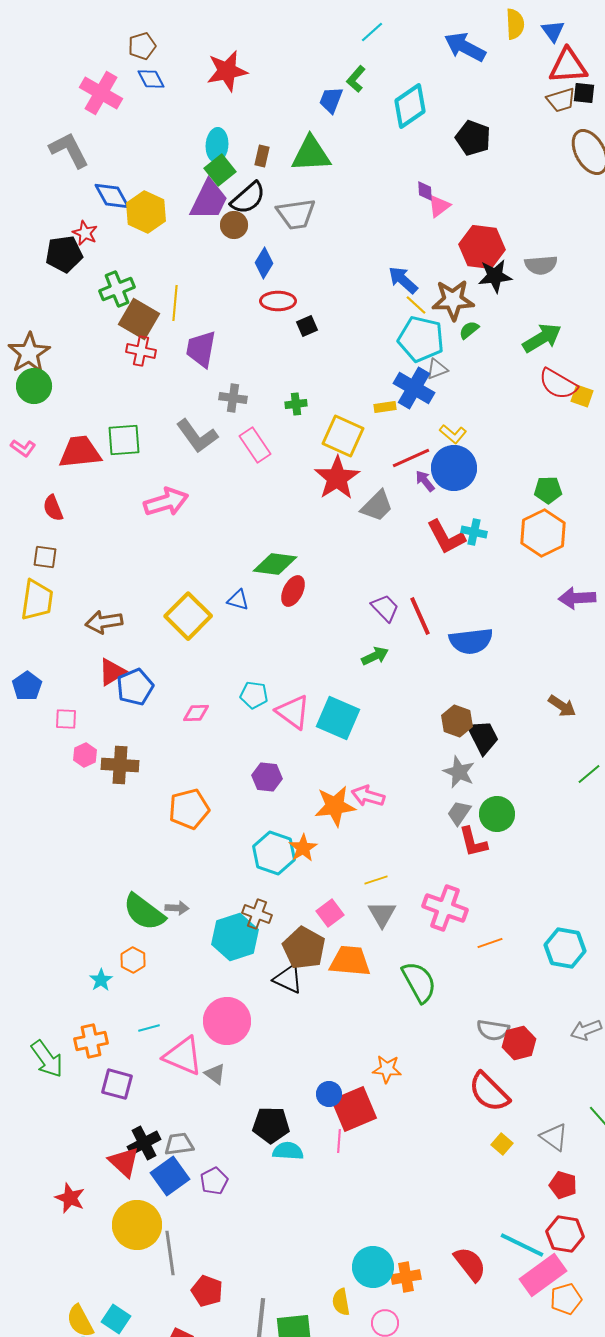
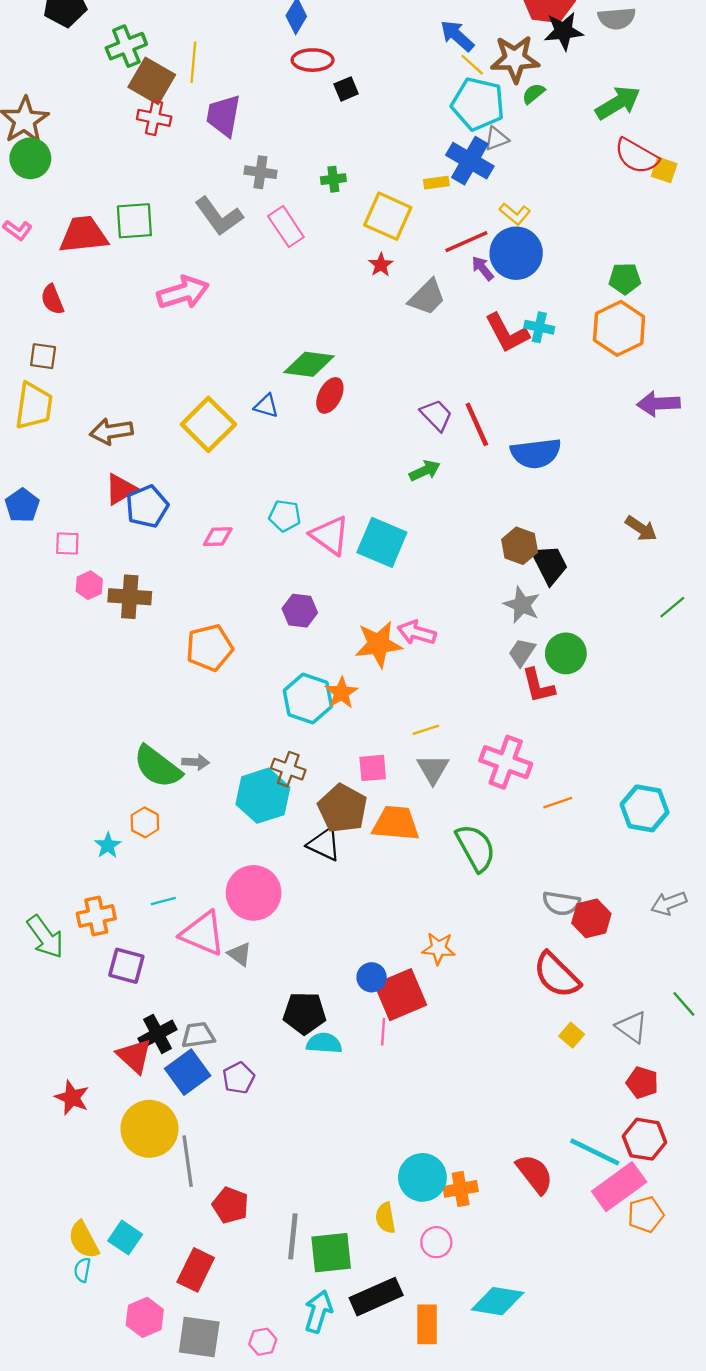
red star: (337, 478) -> (381, 265), size x0.5
pink square: (330, 913) -> (373, 768), turned 32

